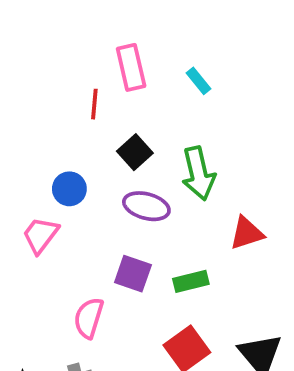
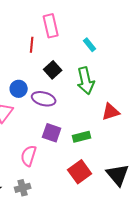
cyan rectangle: (198, 81) -> (90, 45), moved
purple ellipse: (146, 206) -> (44, 99), moved

